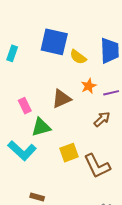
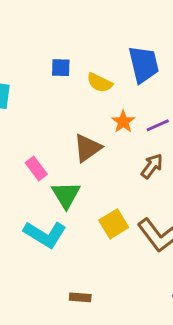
blue square: (54, 42) -> (61, 68), size x0.5
green triangle: (41, 127) -> (66, 195), turned -35

